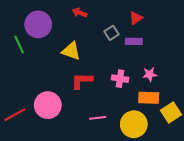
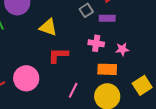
pink cross: (120, 79) -> (96, 43), moved
orange rectangle: (149, 98) -> (107, 69), moved
pink line: (98, 118) -> (73, 90), turned -56

